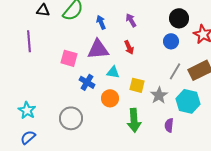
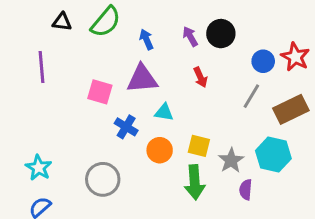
black circle: (179, 18) -> (221, 34), moved
blue circle: (171, 41) -> (263, 61), moved
red arrow: (129, 47) -> (200, 77), moved
gray line: (175, 71) -> (251, 96), moved
yellow square: (137, 85) -> (199, 146), moved
gray star: (159, 95) -> (231, 160), moved

